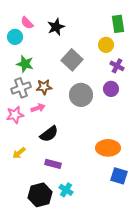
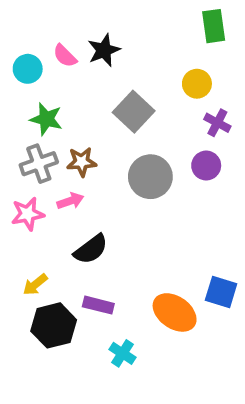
pink semicircle: (27, 23) -> (65, 56), moved
green rectangle: (118, 24) -> (214, 26), moved
orange ellipse: (108, 148) -> (175, 312), moved, turned 35
blue square: (119, 176) -> (221, 292), moved
black hexagon: (40, 195) -> (54, 325), moved

